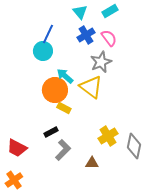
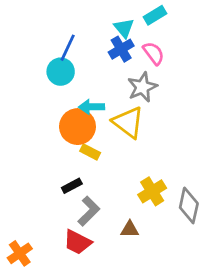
cyan triangle: (80, 12) -> (124, 28), moved
cyan arrow: (65, 76) -> (92, 107), turned -42
red trapezoid: (17, 148) -> (77, 242), moved

